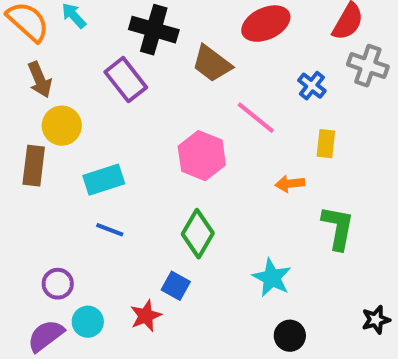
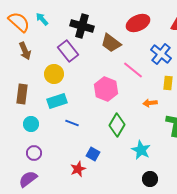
blue cross: (312, 86) -> (161, 54), size x1.5
yellow circle: (62, 126) -> (54, 74), moved
blue line: (110, 230) -> (72, 123), moved
green diamond: (198, 234) -> (117, 125), moved
cyan circle: (88, 322) -> (31, 124), moved

